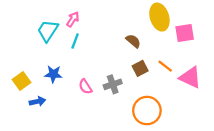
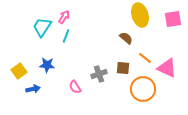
pink square: (185, 33) -> (173, 19), moved
brown semicircle: (133, 41) -> (126, 38), moved
brown square: (140, 68) -> (123, 68), moved, turned 32
pink semicircle: (85, 87) -> (75, 87), moved
orange circle: (147, 111) -> (143, 89), moved

